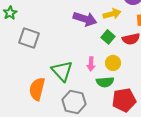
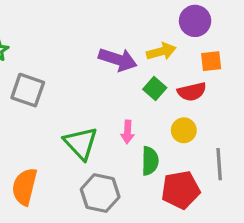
yellow circle: (113, 63) -> (184, 130), moved
green semicircle: (105, 82) -> (150, 161), turned -84
orange semicircle: (37, 89) -> (25, 187), moved

